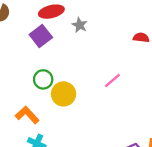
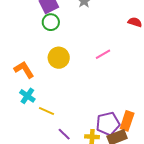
green circle: (43, 79) -> (51, 22), moved

